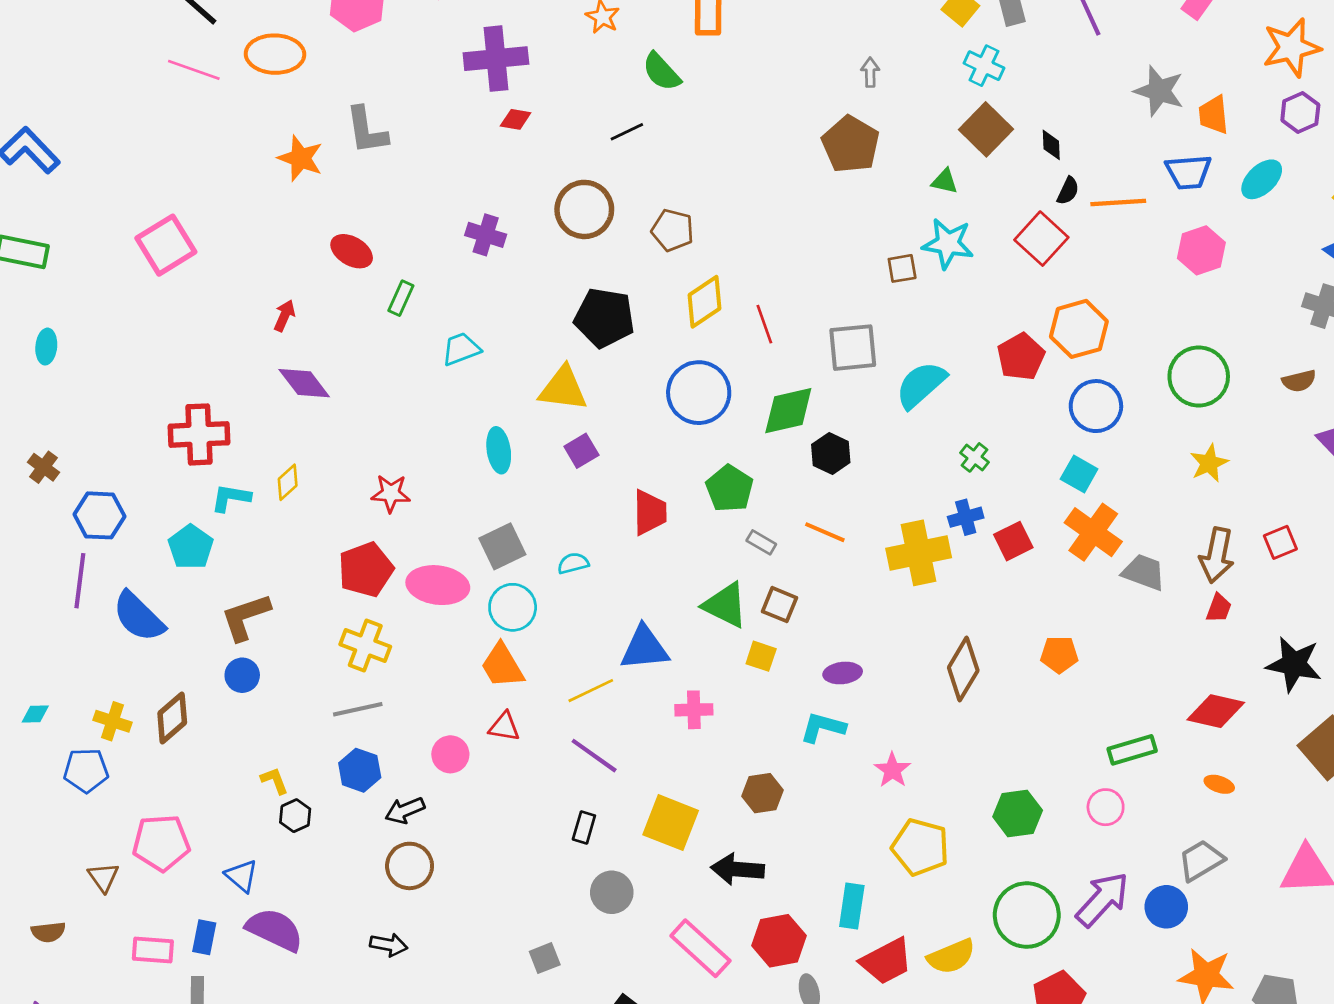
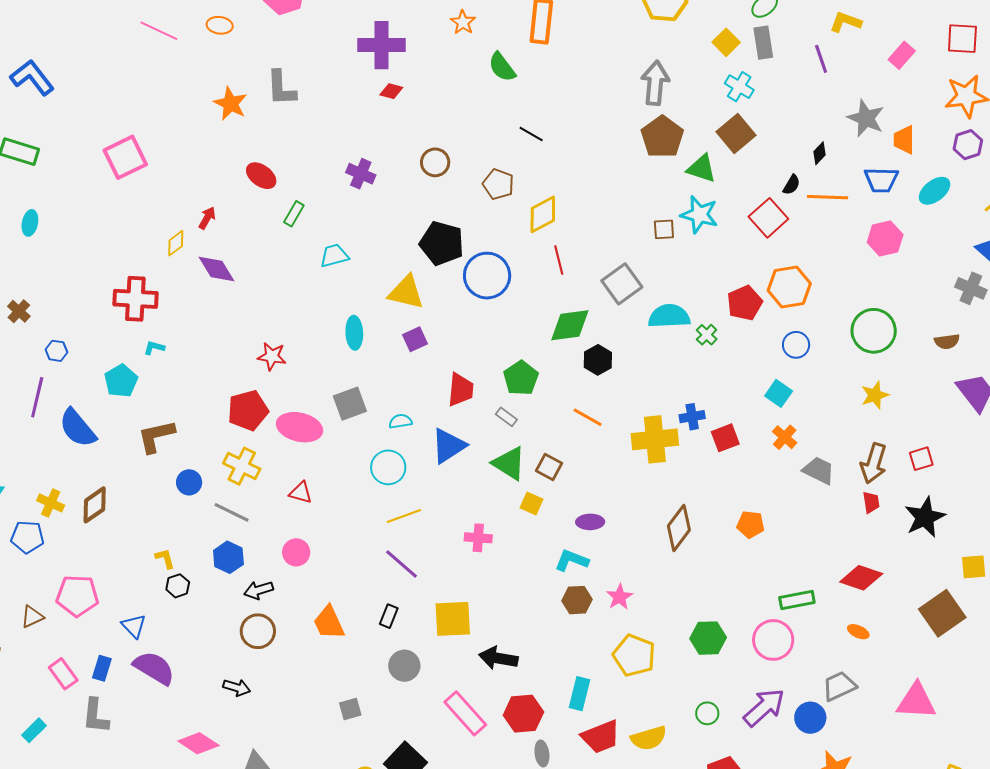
orange ellipse: (275, 54) -> (220, 25), size x0.6
gray arrow: (870, 72) -> (655, 83), size x2.0
black line: (627, 132) -> (531, 134), moved, turned 50
brown pentagon: (851, 144) -> (662, 137), moved
black diamond: (1051, 145) -> (819, 153), moved, turned 40
green triangle: (945, 181) -> (702, 169), size x1.5
brown circle: (584, 209) -> (435, 162), size x0.7
yellow diamond: (705, 302) -> (543, 214), moved
gray square: (853, 348) -> (622, 284), turned -36
cyan semicircle: (921, 385) -> (669, 316), turned 33
blue circle: (699, 393) -> (487, 276), moved
blue circle: (1096, 406) -> (796, 345), size x0.7
green cross: (975, 457) -> (707, 335), moved
yellow diamond: (288, 482) -> (176, 243), moved
cyan L-shape: (231, 498) -> (154, 348), size x0.7
blue hexagon: (100, 515) -> (56, 351), size x0.6
orange cross: (1093, 532) -> (785, 437), size x0.6
gray rectangle: (761, 542) -> (506, 417), moved
cyan circle: (513, 607) -> (388, 467), moved
red trapezoid: (1219, 608) -> (871, 502), turned -35
blue triangle: (644, 648) -> (448, 446), moved, turned -33
black star: (1294, 664) -> (925, 517), moved, turned 30
orange trapezoid: (502, 666) -> (329, 623), moved
blue circle: (242, 675) -> (189, 482), moved
gray line: (358, 709) -> (232, 512), turned 33
red triangle: (504, 727) -> (301, 493), moved
brown hexagon: (763, 793) -> (577, 600), moved
pink circle: (1106, 807) -> (773, 640), size x1.5
yellow square: (671, 823) -> (453, 619), turned -30
brown triangle: (103, 877) -> (32, 617), turned 35
green circle: (1027, 915) -> (707, 713), size x0.5
pink rectangle: (153, 950) -> (63, 674), turned 44

